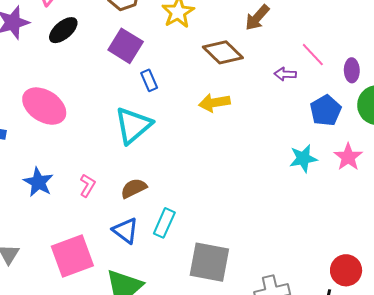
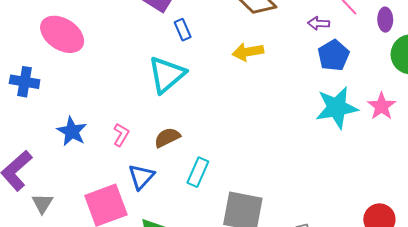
pink ellipse: (44, 106) -> (62, 34), moved
blue pentagon: (326, 110) -> (333, 55), moved
cyan star: (303, 158) -> (337, 108), size x1.5
blue triangle: (125, 231) -> (141, 177), moved, turned 36

